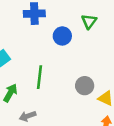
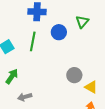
green line: (40, 77) -> (33, 41), moved

